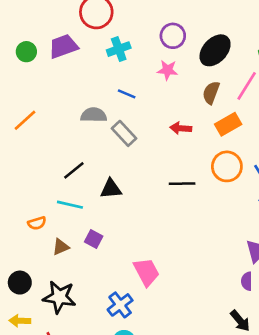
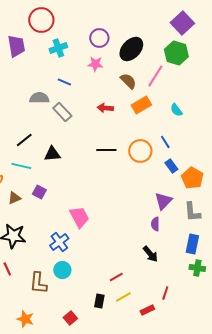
purple trapezoid: (63, 46) -> (16, 46), turned 100
brown semicircle: (211, 93) -> (128, 81), turned 114
orange circle: (227, 166) -> (140, 151), moved

